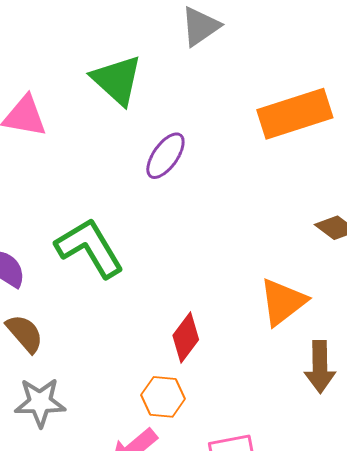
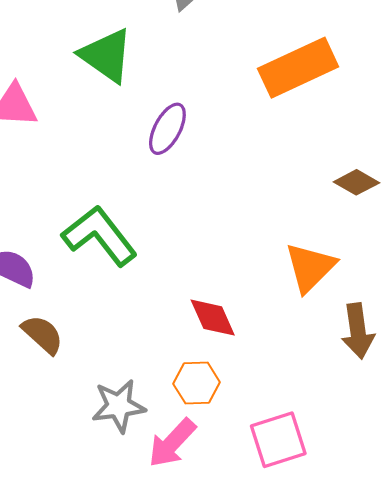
red diamond: (186, 337) -> (213, 318), turned -54
gray star: (40, 402) -> (119, 406), moved

